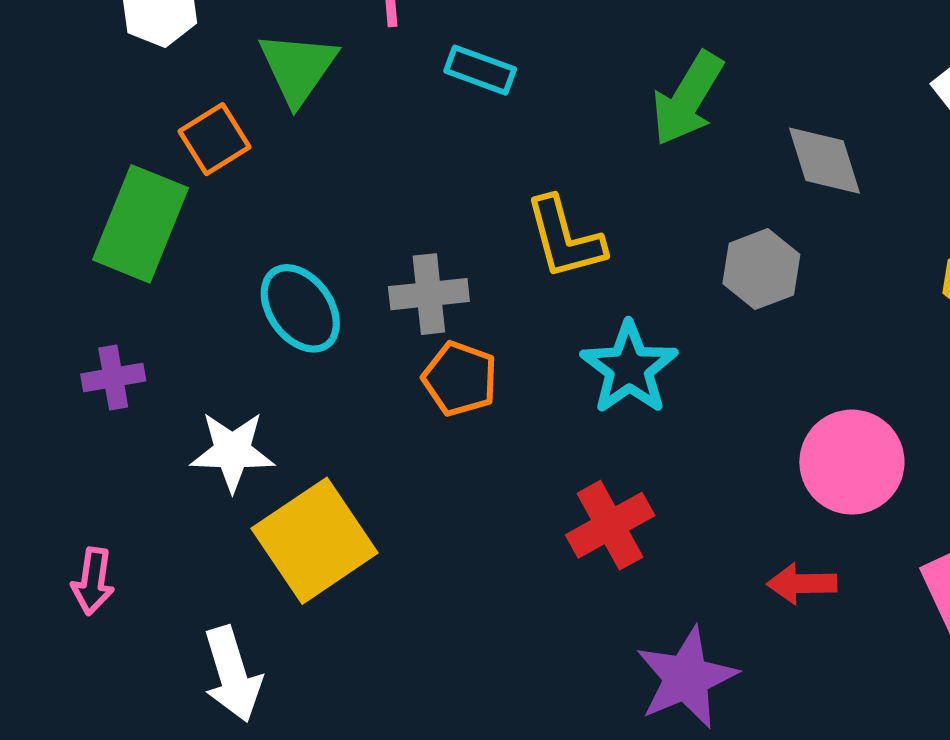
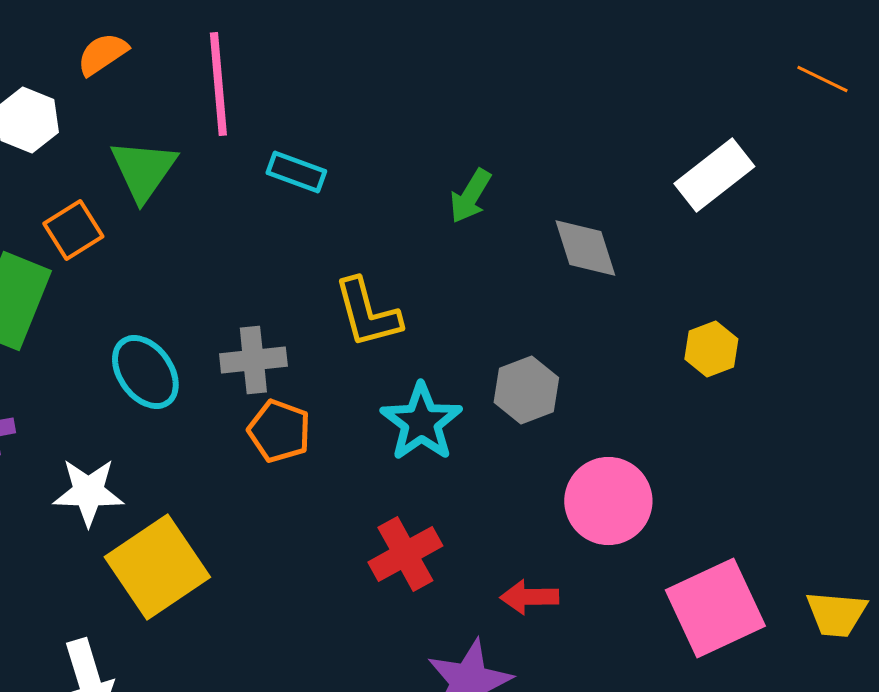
green arrow: (687, 99) -> (470, 196), size x0.7
gray hexagon: (761, 269) -> (526, 390), moved
red arrow: (802, 584) -> (529, 597), moved

